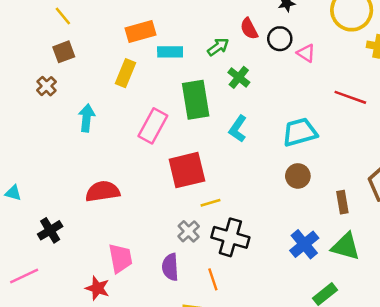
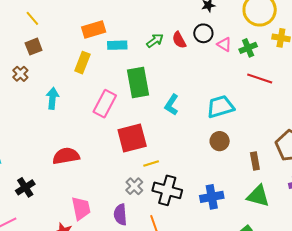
red semicircle: (249, 29) -> (179, 40), moved
green cross: (239, 77) -> (248, 48), moved, turned 30
blue cross: (304, 244) -> (212, 197), moved, turned 30

